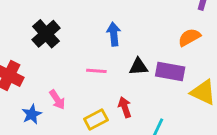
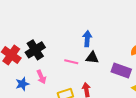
black cross: (46, 34) -> (35, 50), moved
black triangle: (138, 67) -> (92, 58), moved

